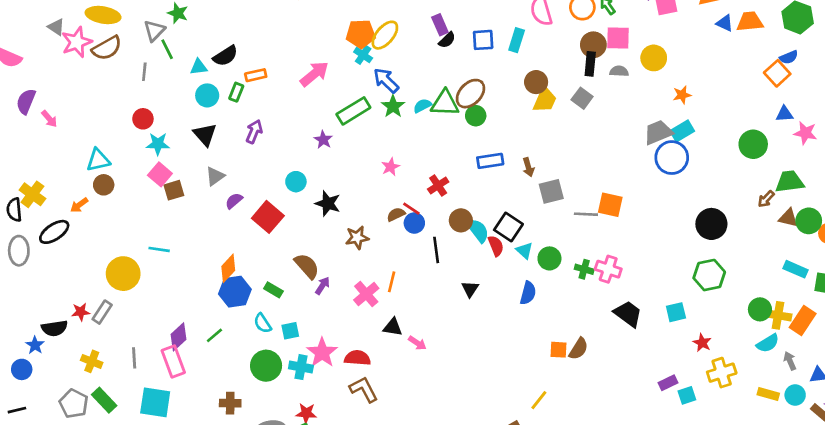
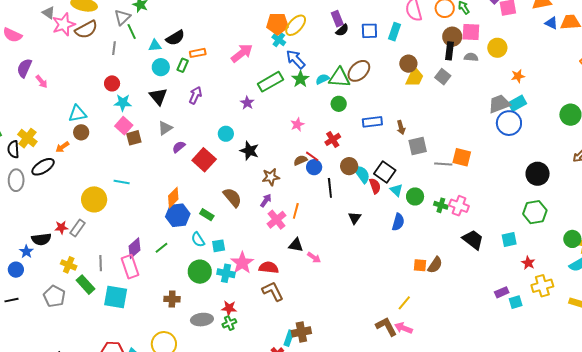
green circle: (476, 116) -> (339, 104), moved
purple arrow: (322, 286) -> (266, 201), moved
green rectangle: (104, 400) -> (85, 285), moved

